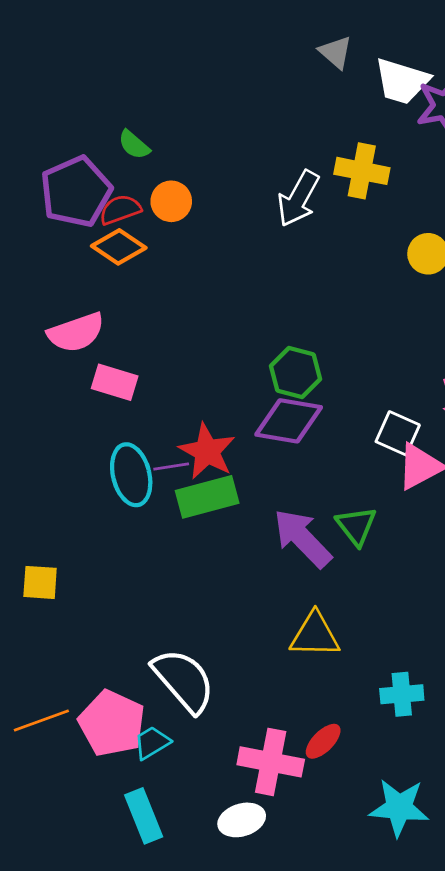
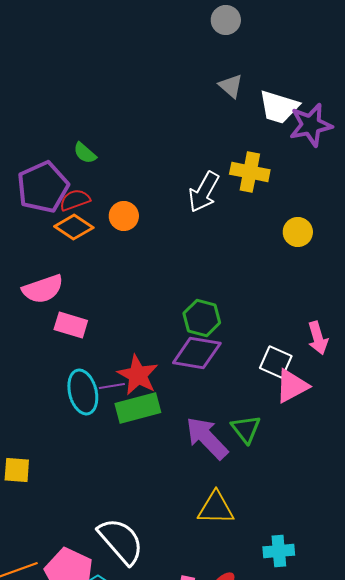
orange circle: (171, 201) -> (124, 216), moved

